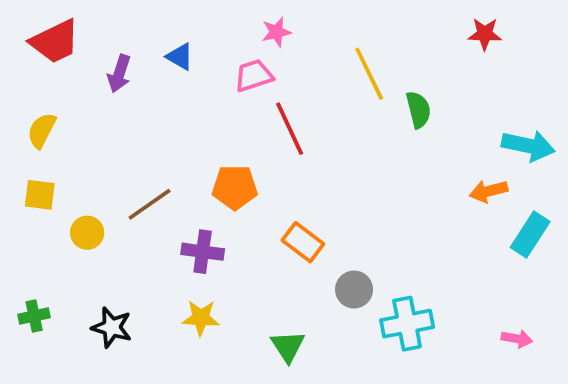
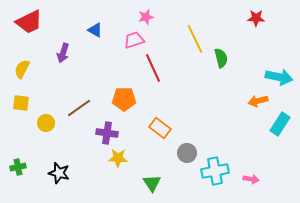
purple arrow: (119, 74) -> (63, 53), moved
yellow star: (201, 318) -> (118, 158), moved
pink arrow: (517, 339) -> (251, 179), moved

